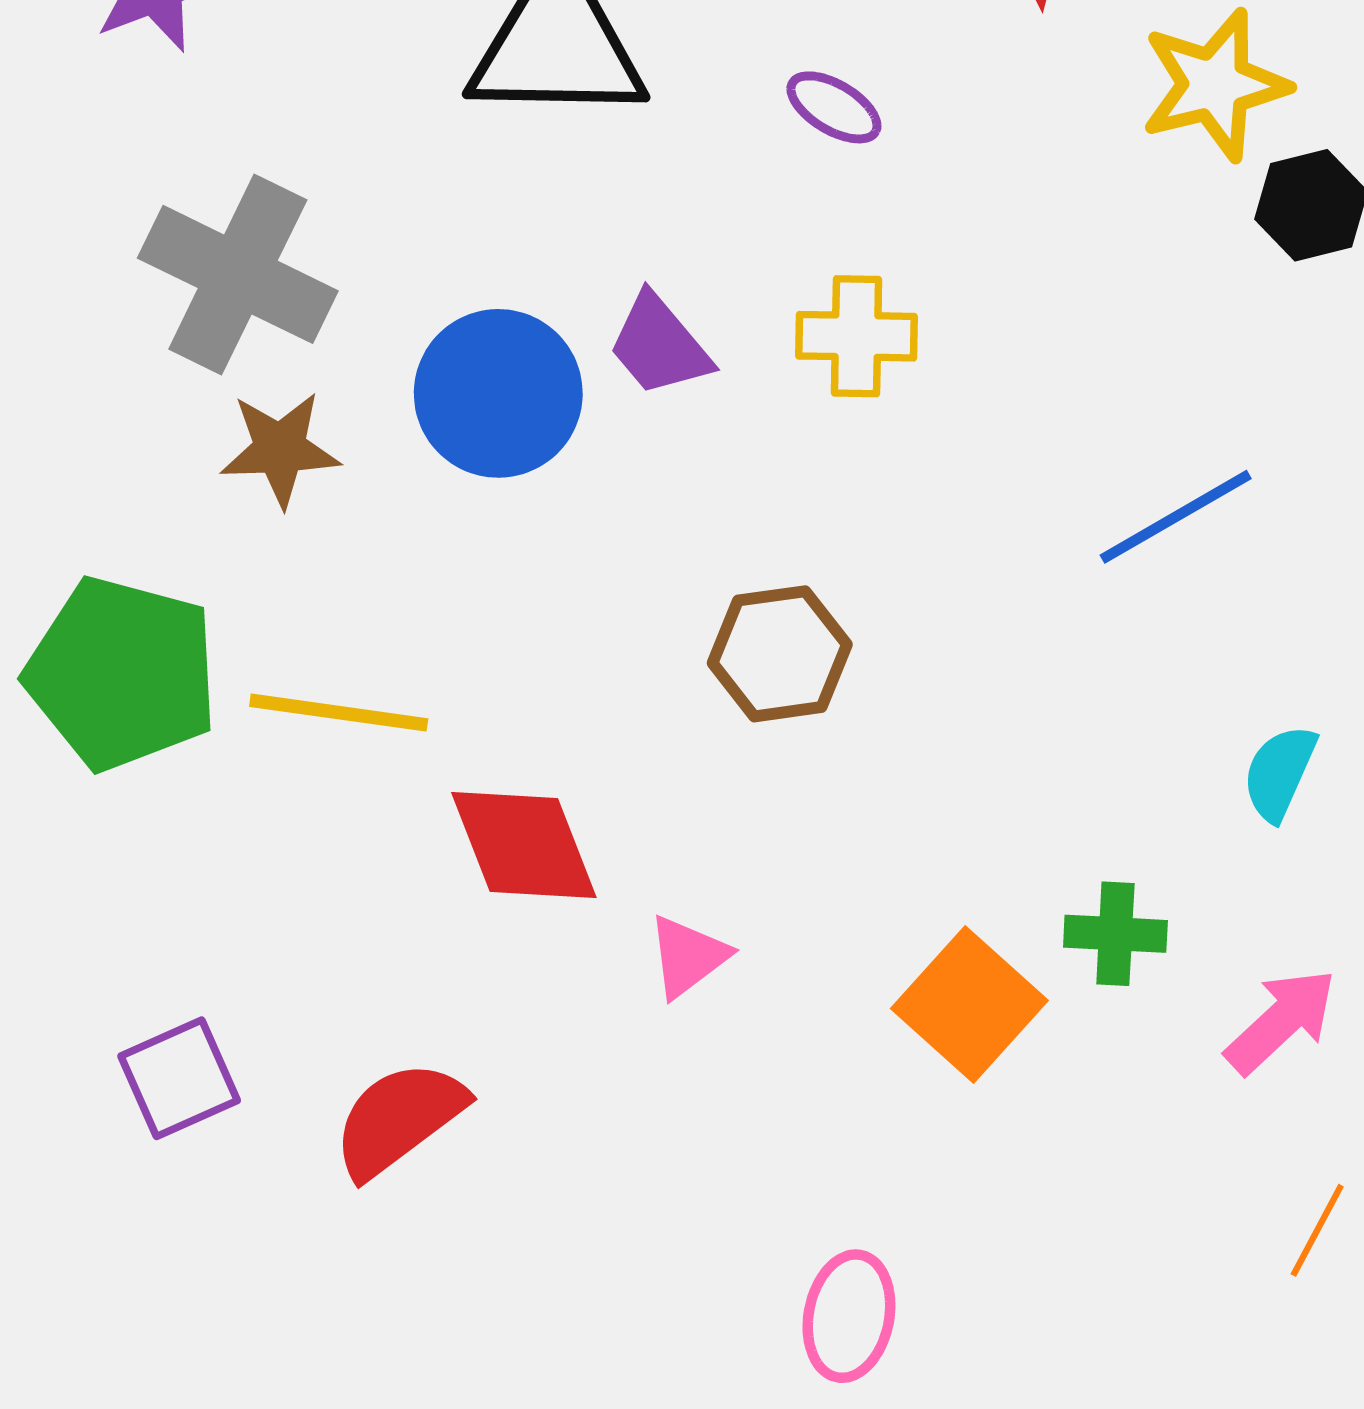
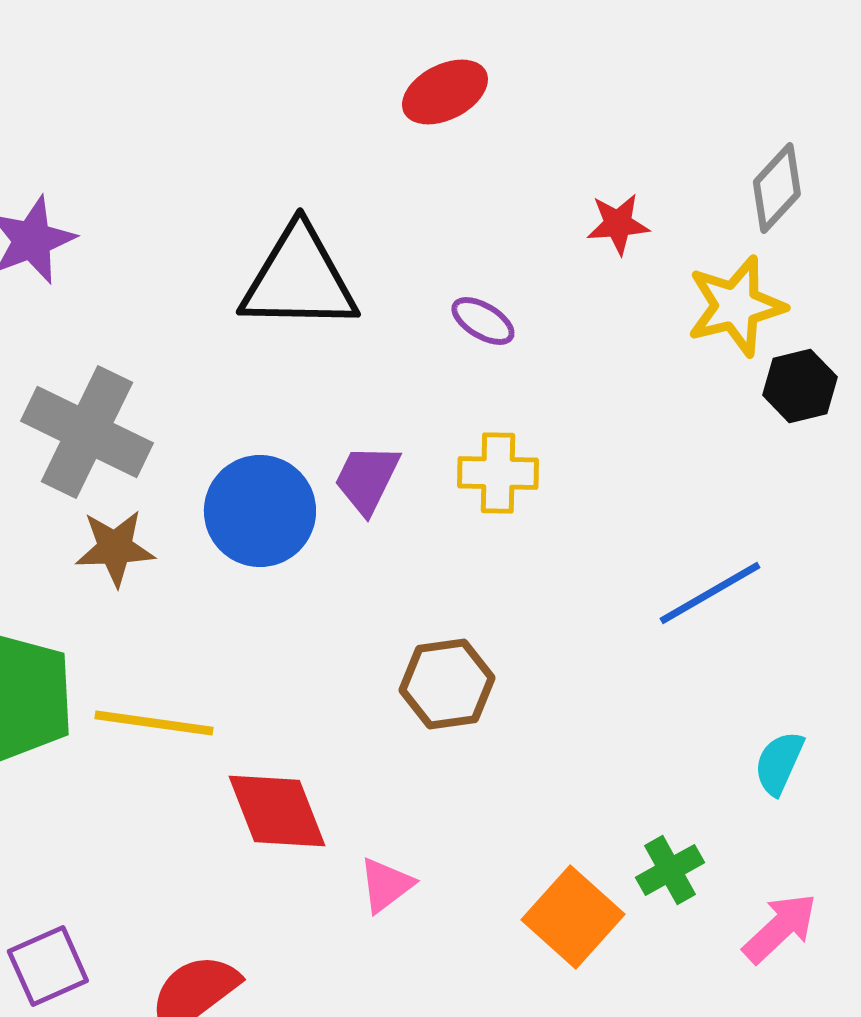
purple trapezoid: (659, 345) -> (367, 479), turned 66
green cross: (1115, 934) -> (670, 870), turned -32

